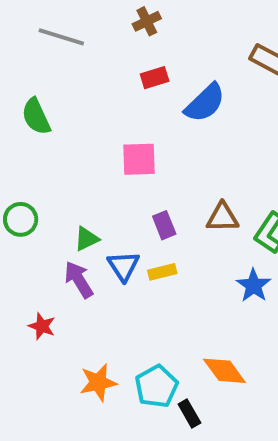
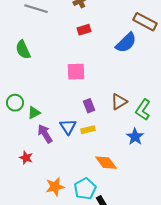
blue semicircle: (205, 103) -> (126, 43), moved
brown triangle: (222, 217) -> (119, 102), turned -30
green triangle: (87, 239) -> (34, 113), moved
orange diamond: (224, 371) -> (106, 163), moved

